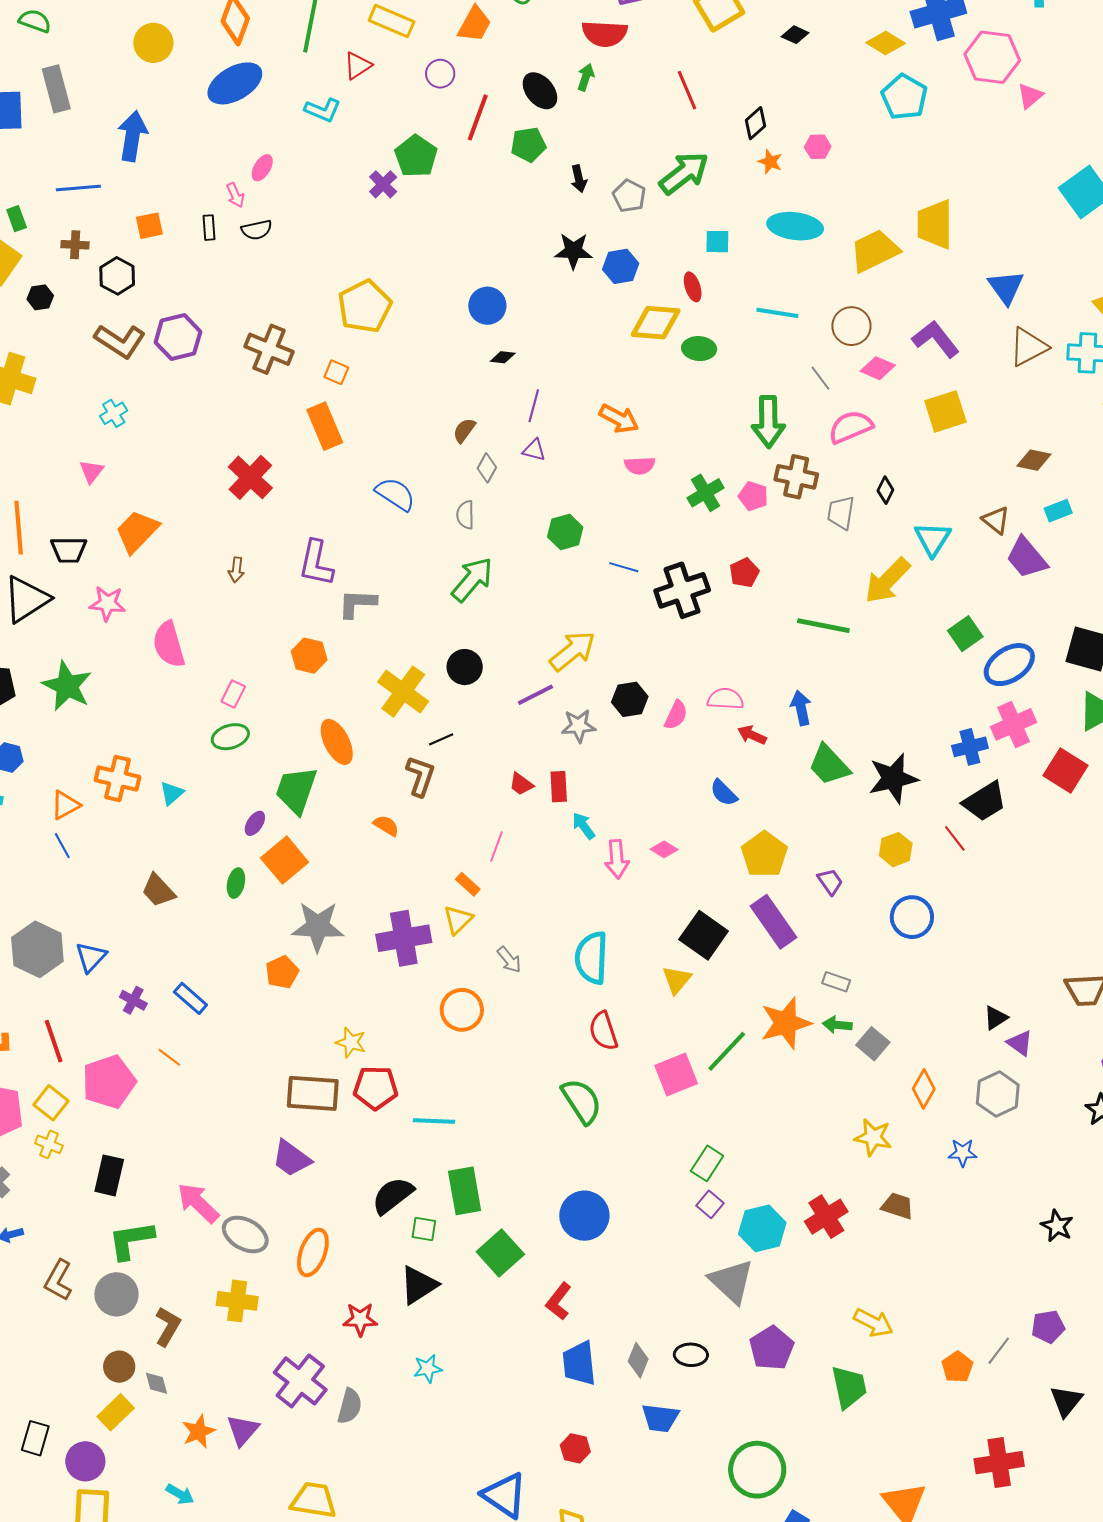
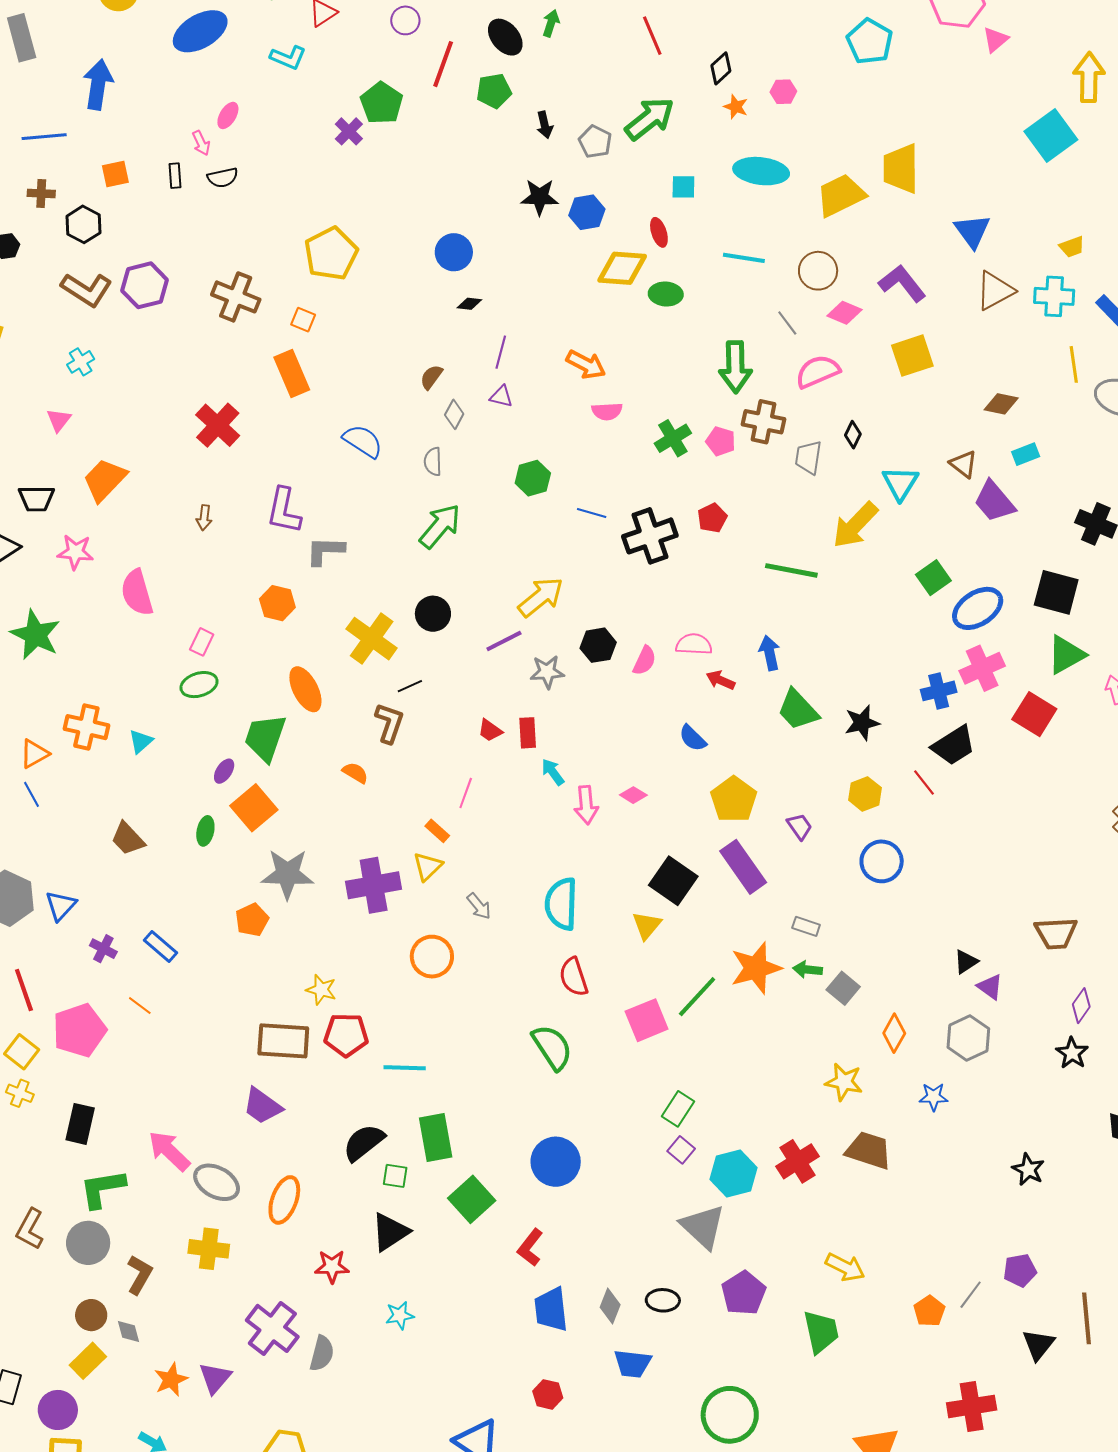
black star: (893, 778) -> (862, 723), size x0.7
brown trapezoid: (898, 1206) -> (869, 1150), size x1.4

